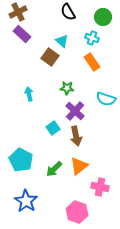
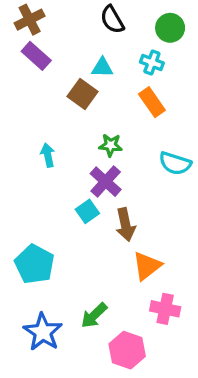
cyan triangle: (62, 41) -> (102, 67), turned -40
purple cross: (75, 111) -> (106, 182), moved
orange triangle: (79, 166) -> (147, 266), moved
green arrow: (54, 169) -> (94, 315), moved

